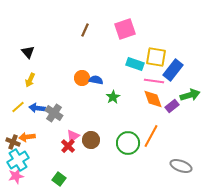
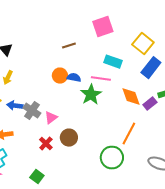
brown line: (85, 30) -> (69, 46), moved, turned 48
yellow square: (156, 57) -> (143, 44), moved, turned 30
pink line: (154, 81) -> (101, 79), moved
green star: (113, 97) -> (91, 95), size x1.5
pink triangle: (73, 136) -> (51, 118), moved
green circle: (128, 143) -> (112, 158), moved

